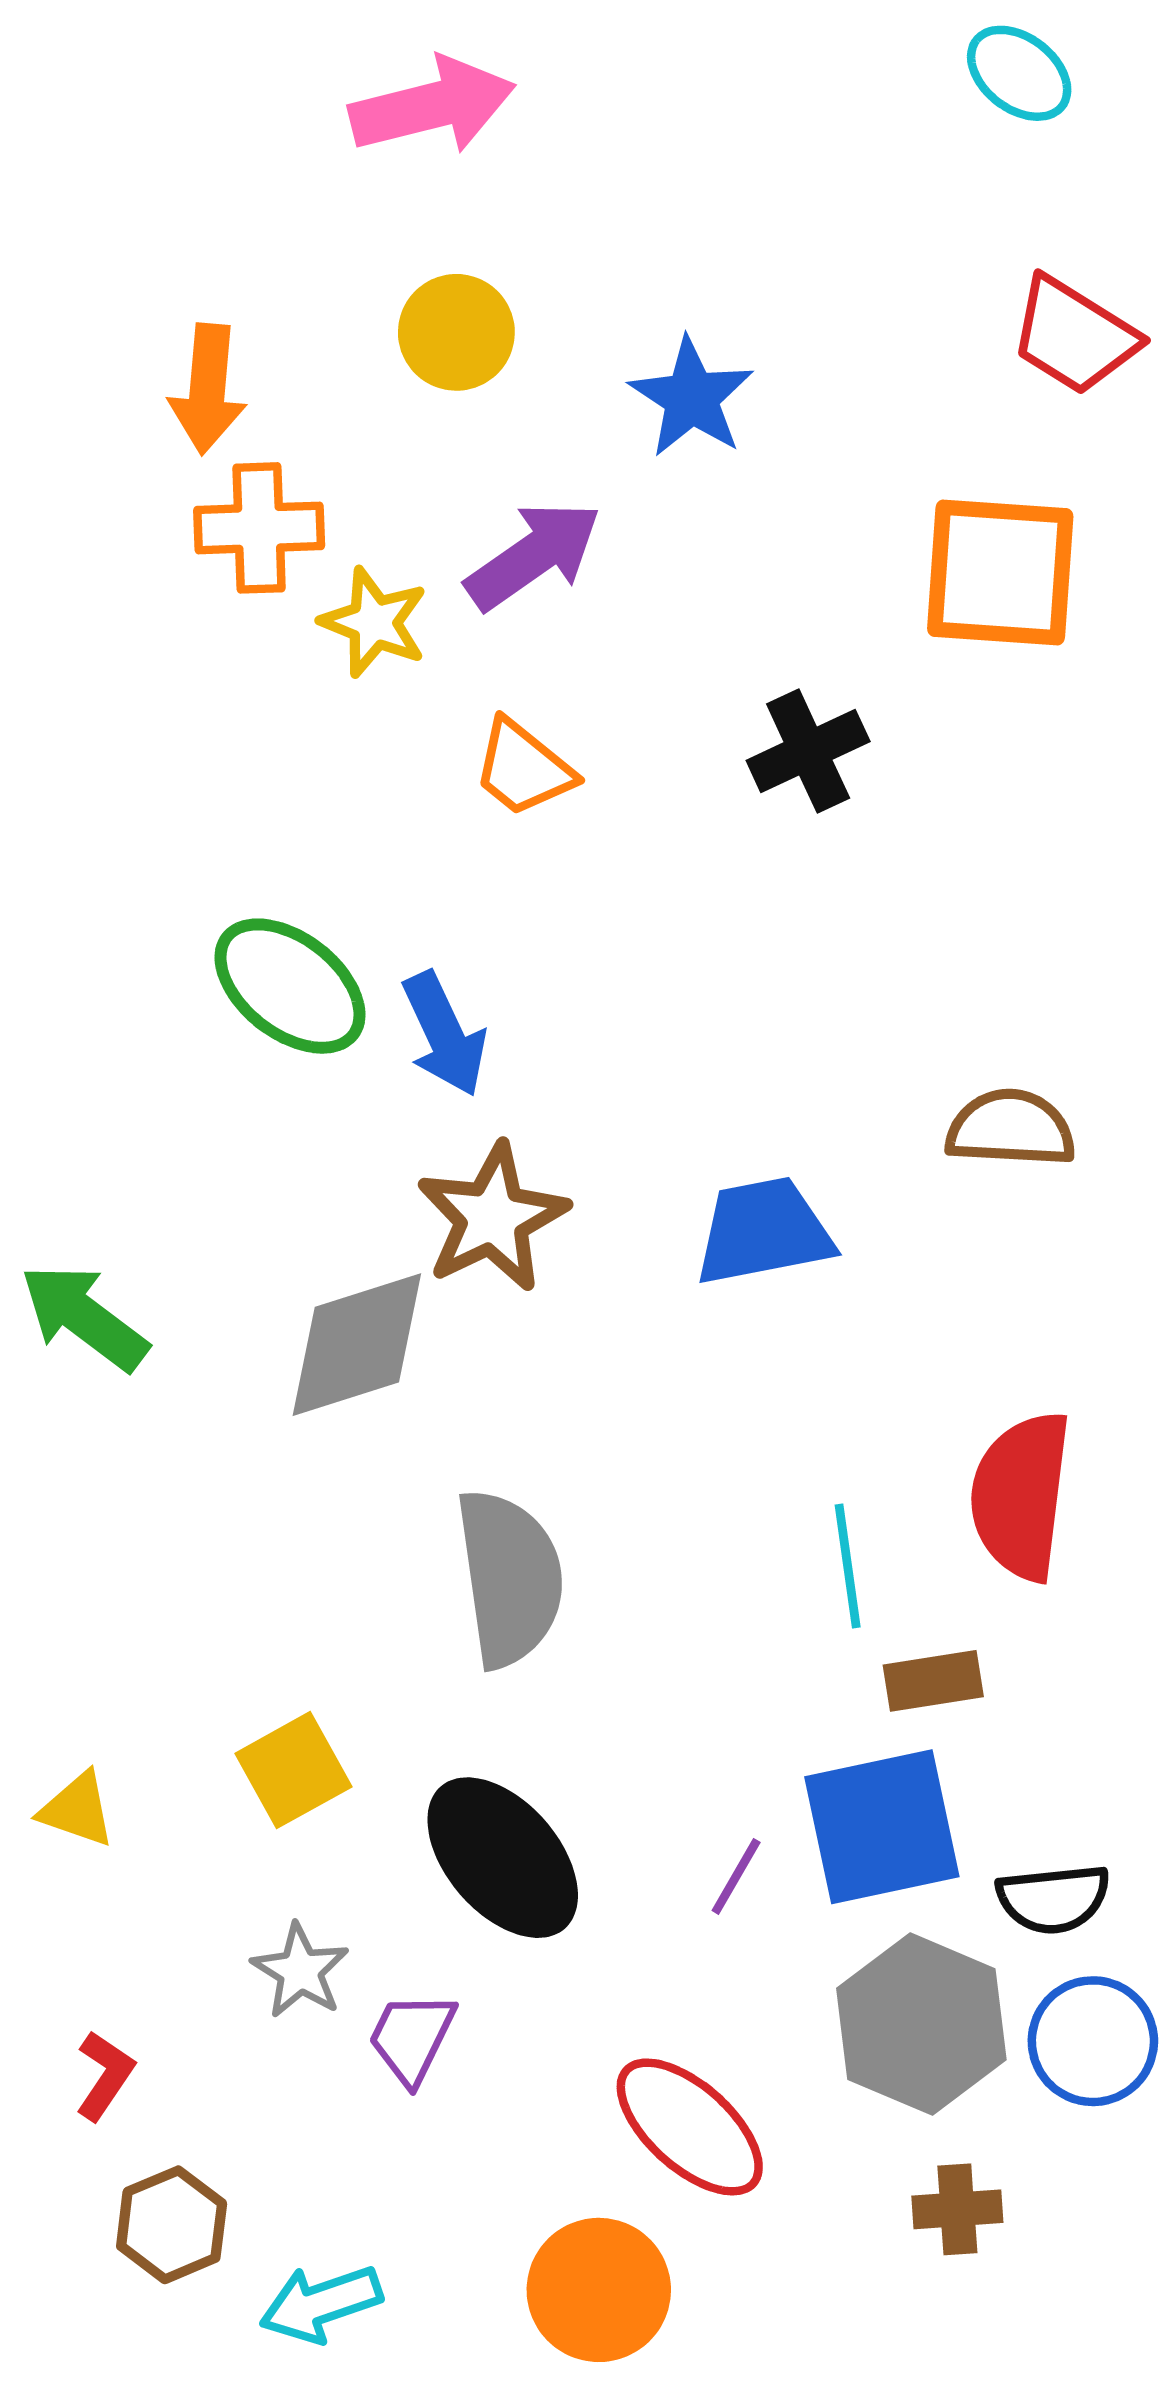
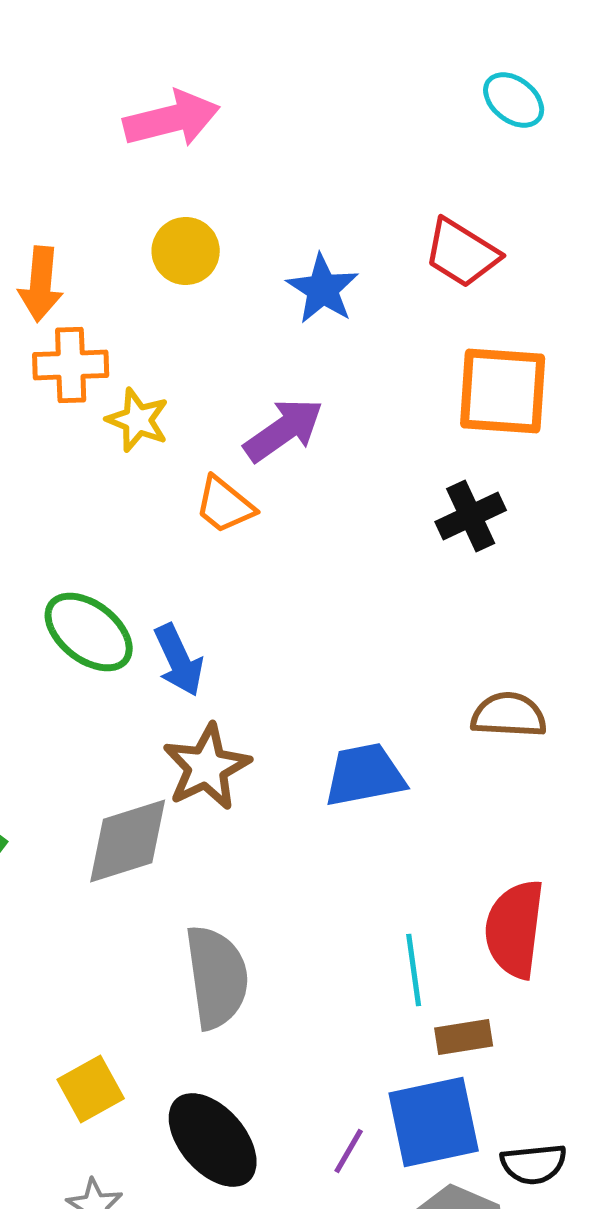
red trapezoid: (1074, 336) -> (462, 253), moved
purple arrow: (534, 555) -> (284, 430), moved
black cross: (808, 751) -> (471, 516), moved

